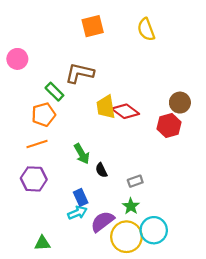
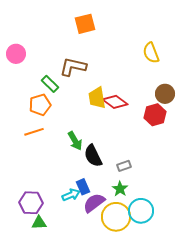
yellow semicircle: (146, 29) -> (151, 53), moved
black semicircle: (101, 170) -> (93, 156), size x1.6
purple hexagon: (34, 179) -> (31, 203), moved
blue rectangle: (81, 197) -> (83, 187), moved

